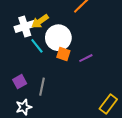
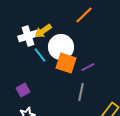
orange square: (63, 54) -> (66, 63), size x1.5
gray line: (42, 87) -> (81, 92), moved

